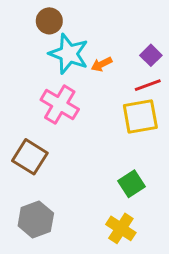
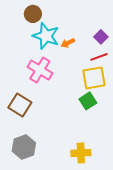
green square: (131, 184) -> (88, 101), moved
yellow cross: (121, 228) -> (81, 153), turned -36

